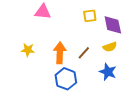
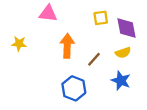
yellow star: (28, 50) -> (19, 44), moved
orange arrow: (60, 53) -> (67, 46), moved

